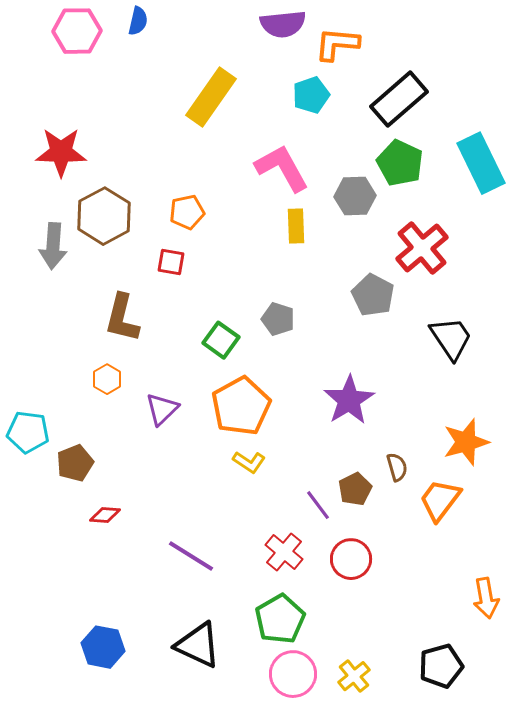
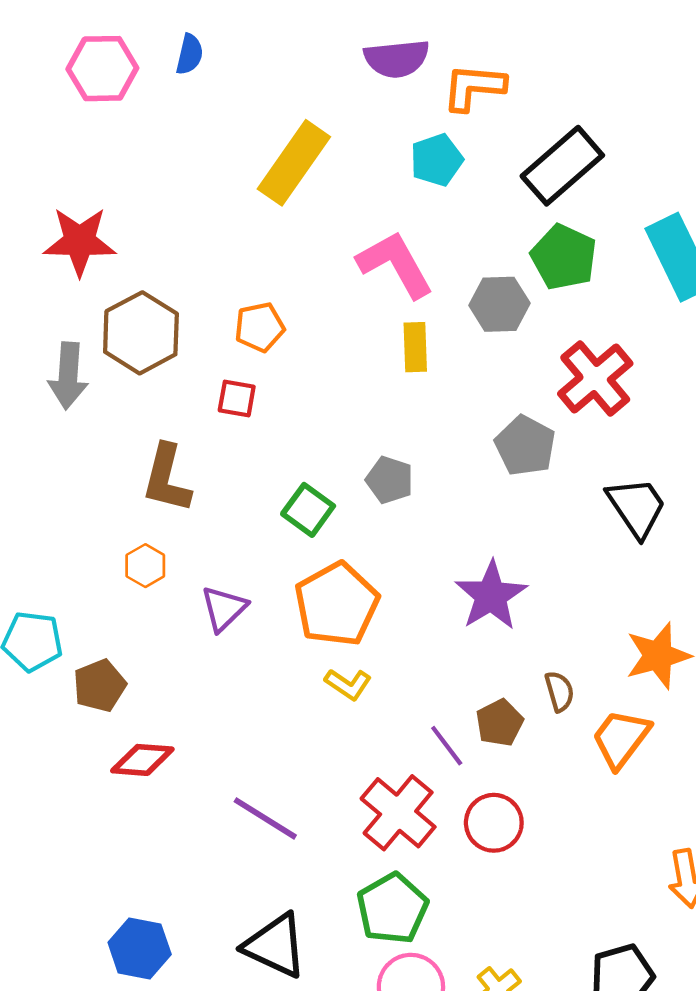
red diamond: (105, 515) -> (142, 760), size x1.4
red cross: (284, 552) -> (398, 813), size x1.4

